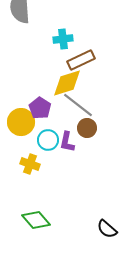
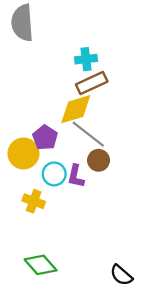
cyan cross: (63, 39) -> (86, 59), moved

